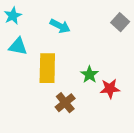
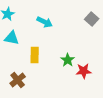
yellow rectangle: (47, 68) -> (35, 55), size x0.7
brown cross: (65, 103) -> (18, 80), moved

